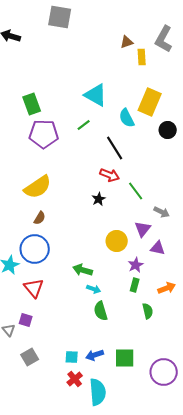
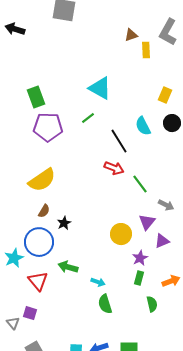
yellow rectangle: (150, 102) -> (165, 95), moved, size x0.6
cyan semicircle: (127, 118) -> (143, 126), moved
black star: (99, 199) -> (64, 223), moved
purple triangle: (158, 248) -> (162, 241), turned -35
green arrow: (83, 270) -> (68, 267), moved

